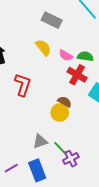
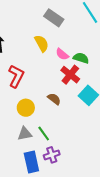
yellow circle: (60, 113) -> (26, 108), moved
green line: (60, 148) -> (44, 134), moved
blue rectangle: (37, 170) -> (31, 162), moved

